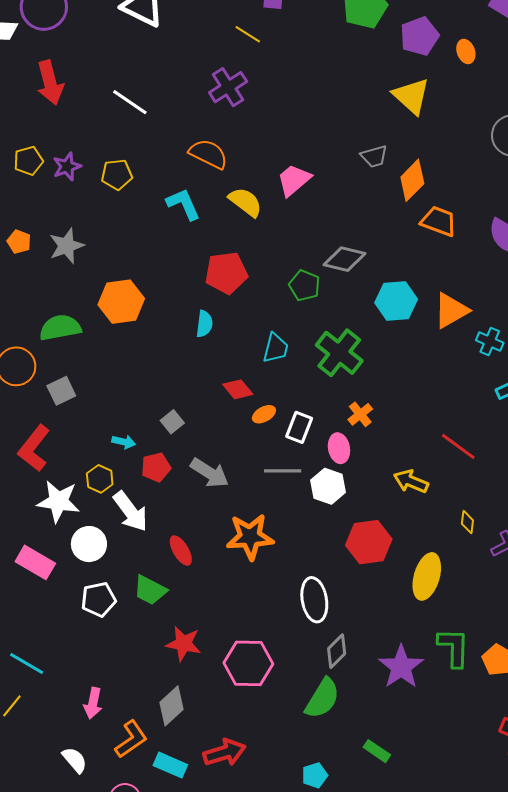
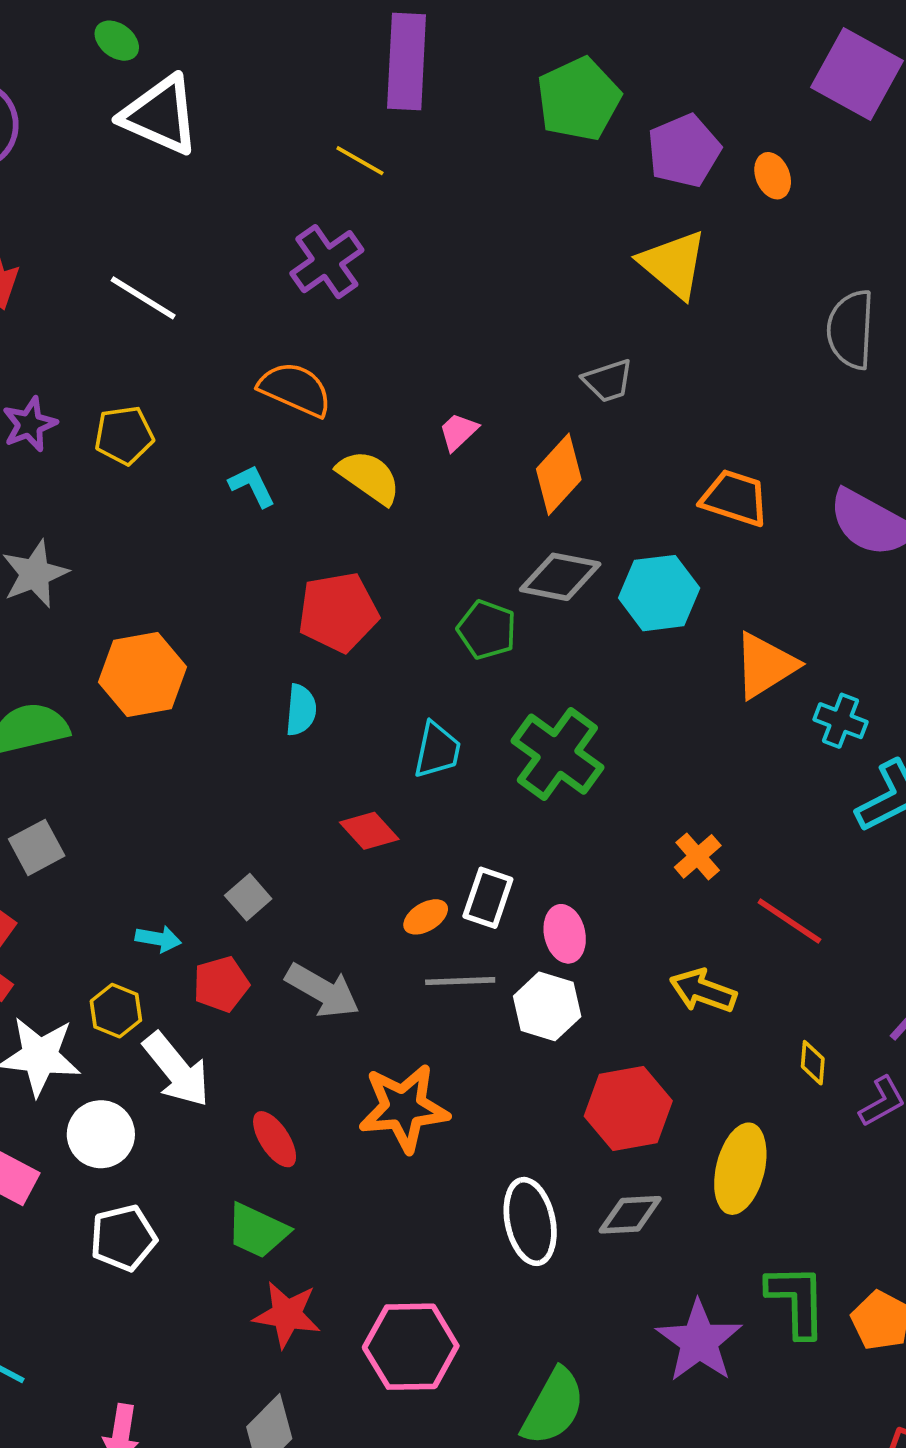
pink trapezoid: (294, 180) -> (458, 432), size x0.6
orange diamond: (412, 180) -> (559, 474), moved
cyan L-shape: (183, 204) -> (252, 486), size x0.7
cyan hexagon: (396, 301) -> (659, 593), moved
orange ellipse: (264, 414) -> (426, 917), moved
orange cross: (360, 414) -> (698, 856), moved
green trapezoid: (150, 590) -> (257, 1231), moved
gray diamond: (337, 651) -> (630, 1215), moved, turned 44

